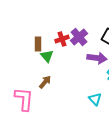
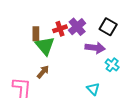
green triangle: (47, 56) -> (45, 46), size x1.5

